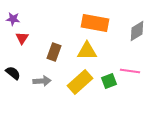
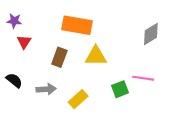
orange rectangle: (95, 23) -> (77, 25), moved
yellow rectangle: (80, 82) -> (78, 99), moved, size x0.7

